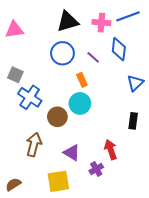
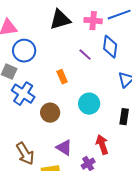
blue circle: (62, 53) -> (24, 51), moved
orange rectangle: (82, 80) -> (62, 77), moved
cyan circle: (80, 103) -> (89, 104), moved
brown arrow: (34, 144) -> (25, 154), moved, turned 135

